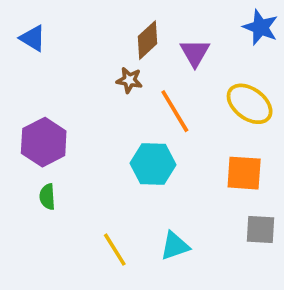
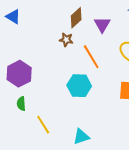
cyan triangle: (175, 246) -> (81, 137), moved
yellow line: (115, 250) -> (43, 125), moved

